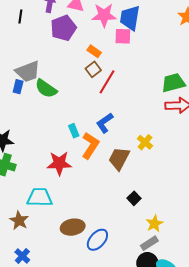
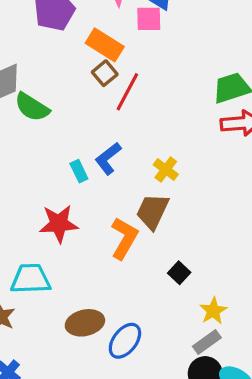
orange rectangle: (94, 51) -> (105, 45), size x1.6
blue L-shape: (105, 123) -> (108, 159), moved
yellow cross: (145, 142) -> (166, 170), moved
orange L-shape: (90, 145) -> (124, 238), moved

